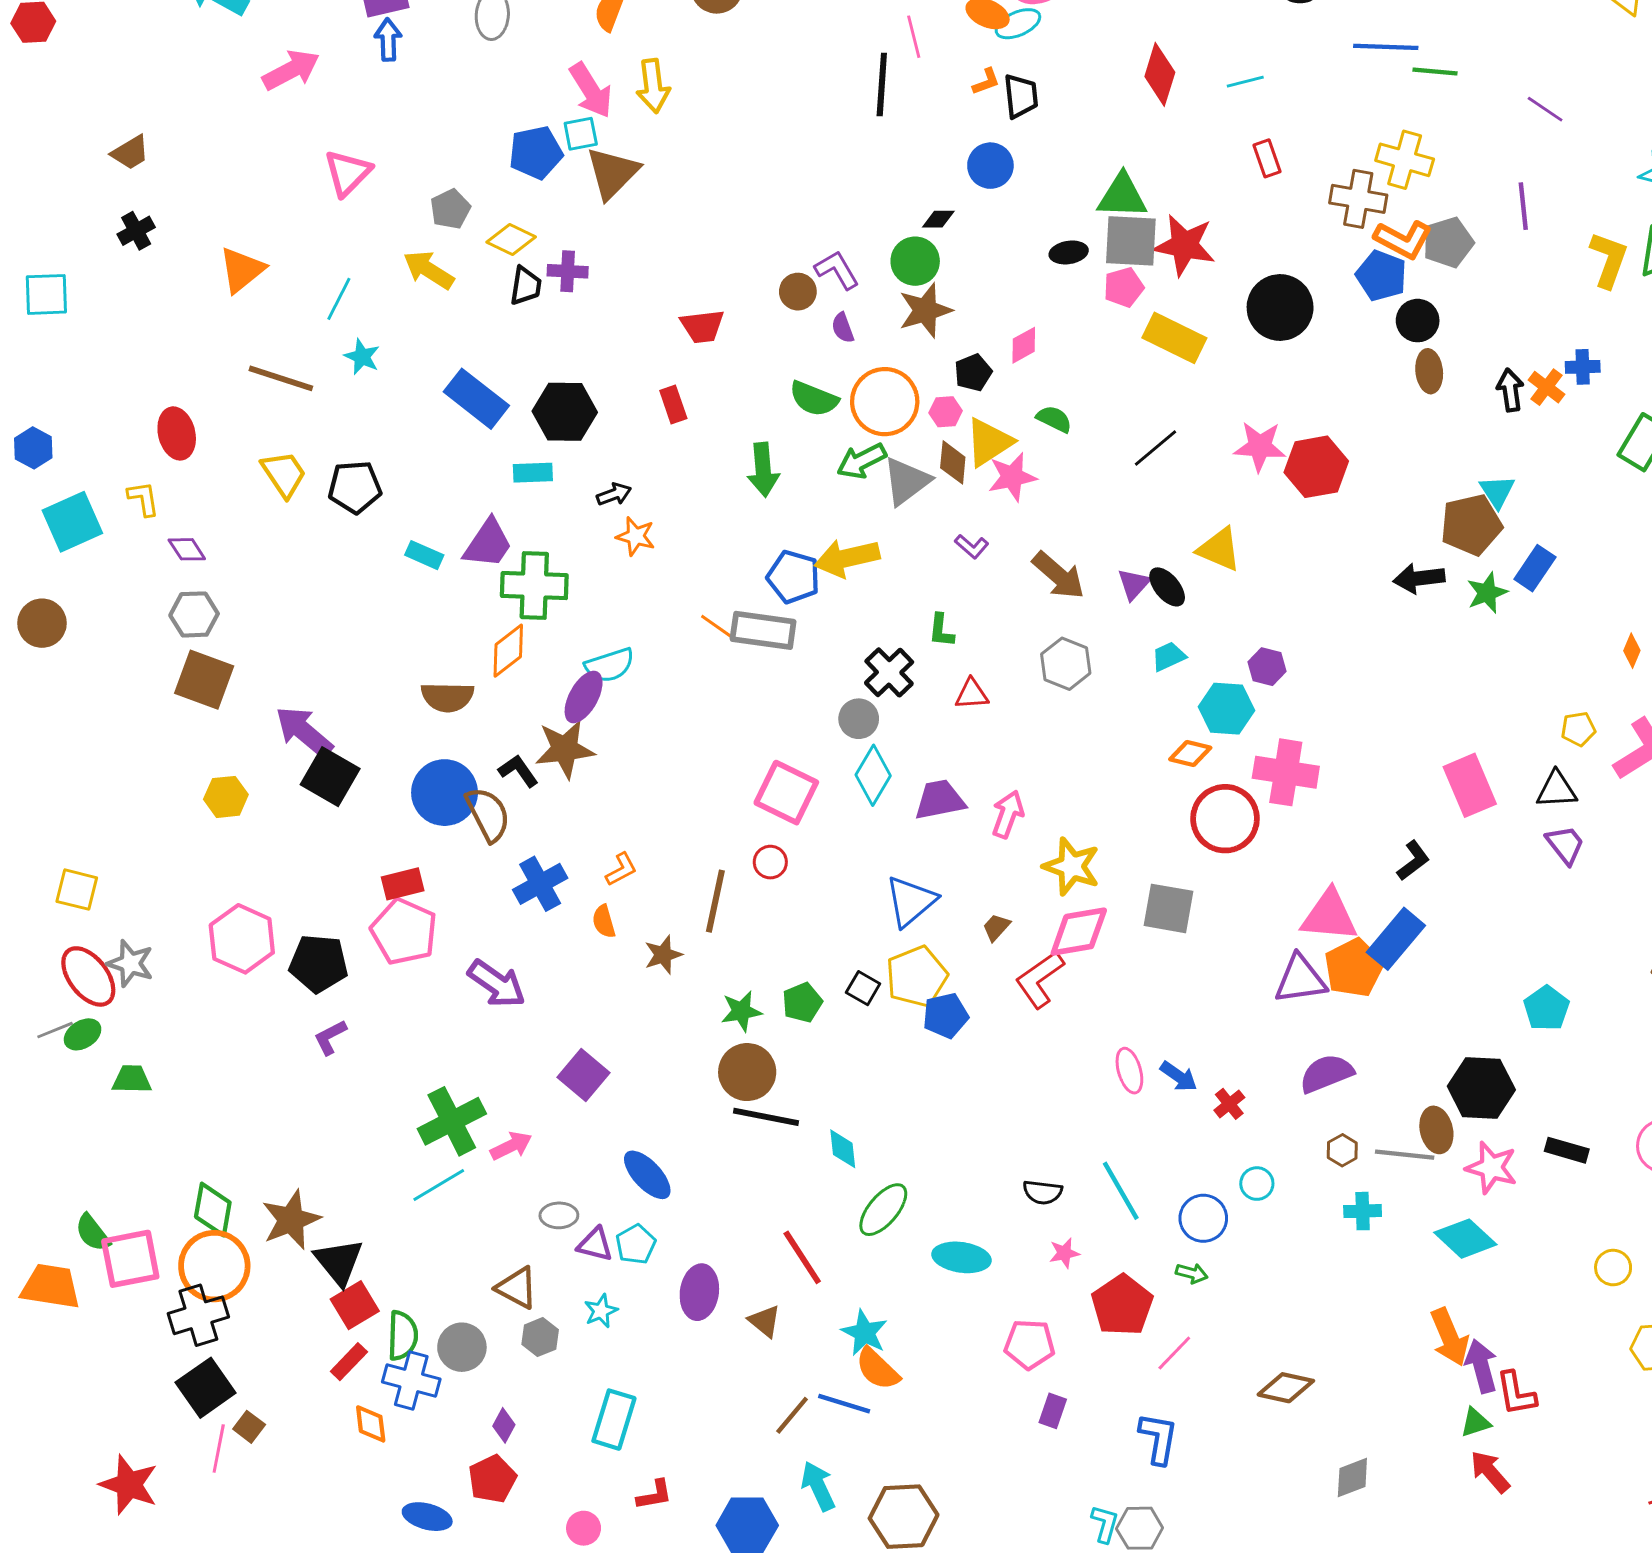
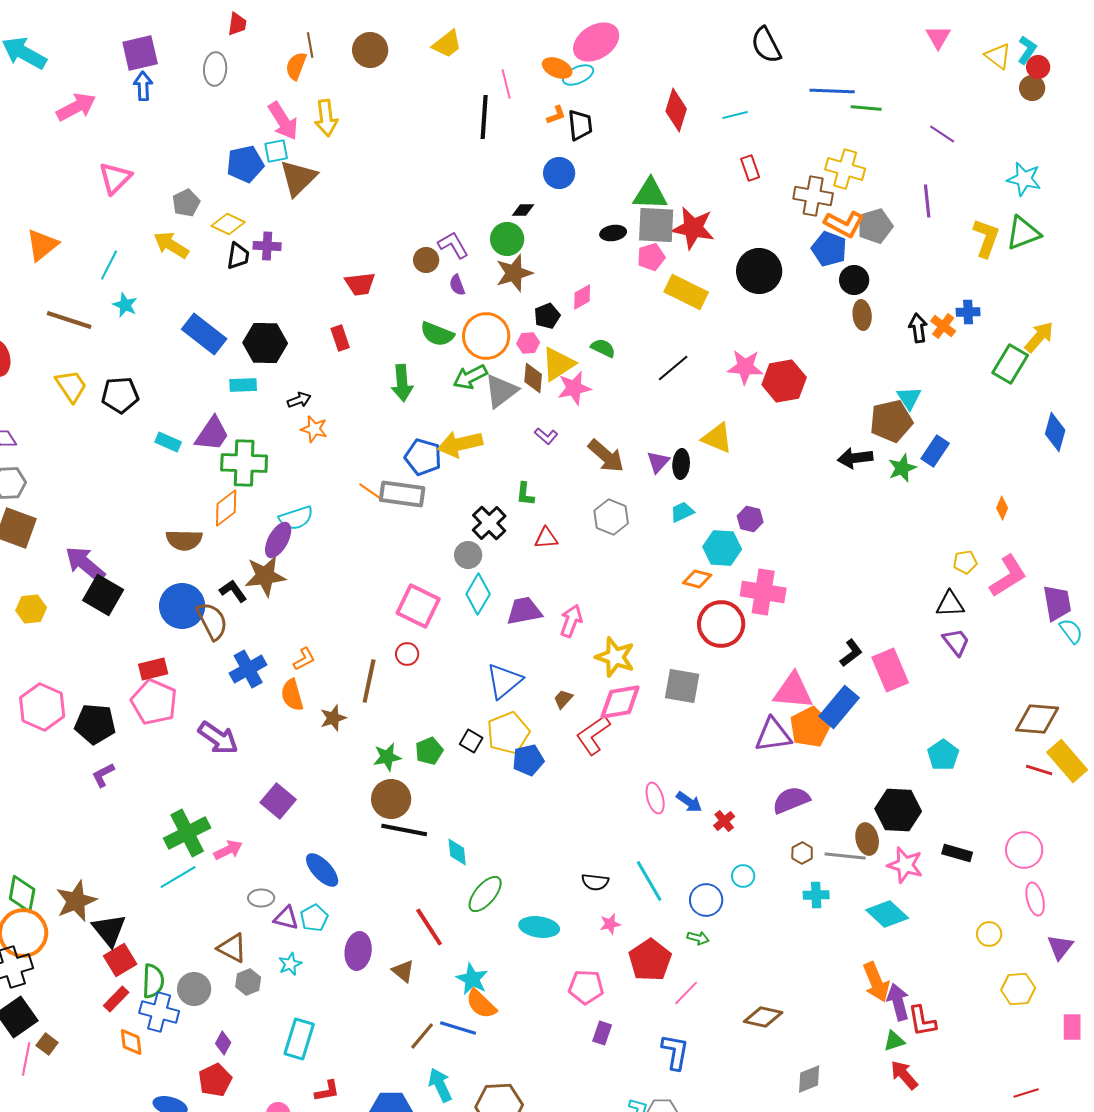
black ellipse: (1167, 587) -> (681, 464), turned 44
pink rectangle: (1470, 785) -> (890, 670), moved
orange semicircle: (604, 921) -> (292, 695), size x1.4

